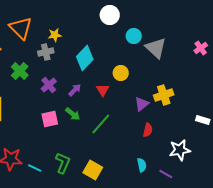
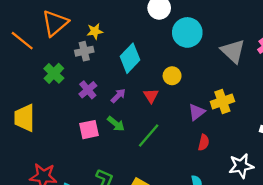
orange triangle: (21, 28) -> (55, 23), turned 35
cyan circle: (134, 36) -> (187, 32), size x1.6
gray triangle: (156, 48) -> (233, 51), moved

